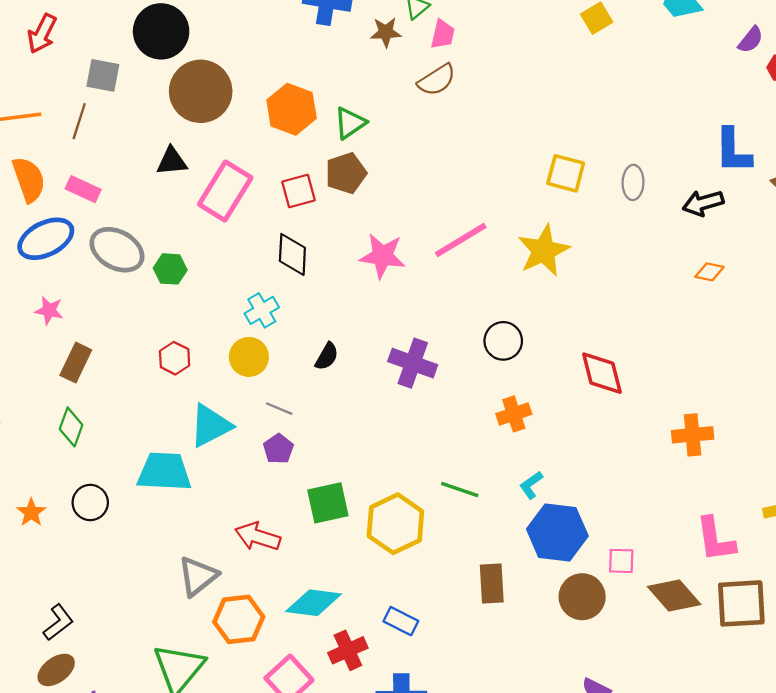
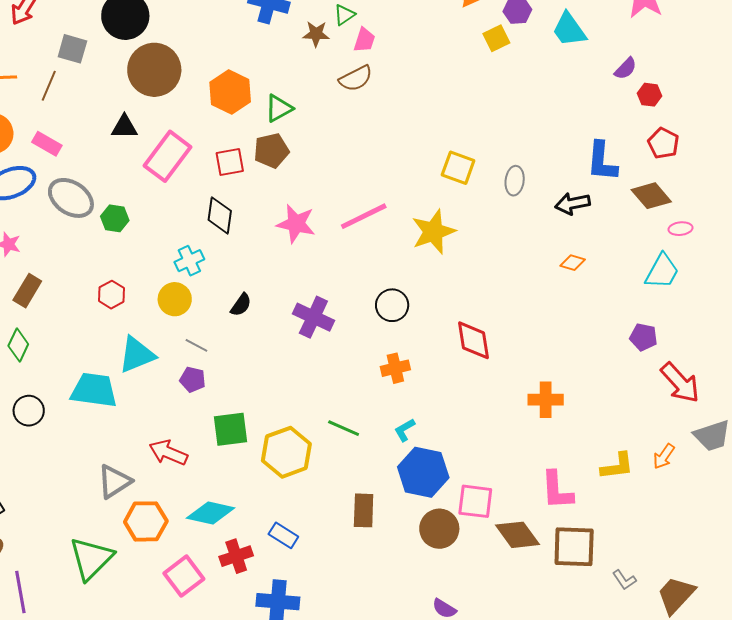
purple pentagon: (278, 449) -> (193, 380), turned -30
pink square: (621, 561) -> (475, 501), size x1.5

